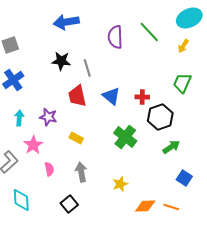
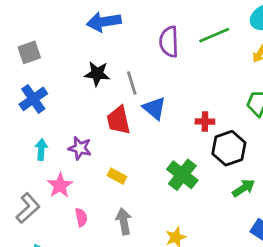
green line: (149, 32) -> (214, 35), turned -70
blue triangle: (111, 96) -> (154, 108), moved

